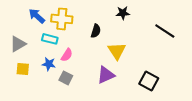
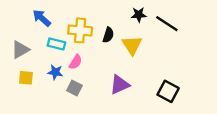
yellow cross: (62, 19) -> (80, 30), moved
black line: (165, 31) -> (167, 24), moved
yellow triangle: (117, 51) -> (132, 45), moved

